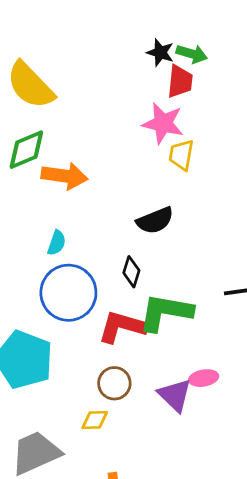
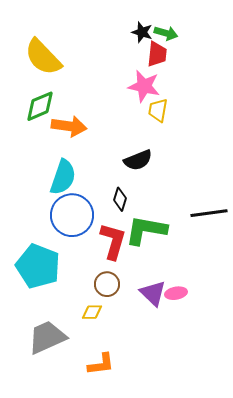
cyan semicircle: (57, 243) -> (63, 177), size x1.8
red L-shape: (122, 327) -> (113, 241), turned 90
pink ellipse: (204, 378) -> (176, 293), moved

